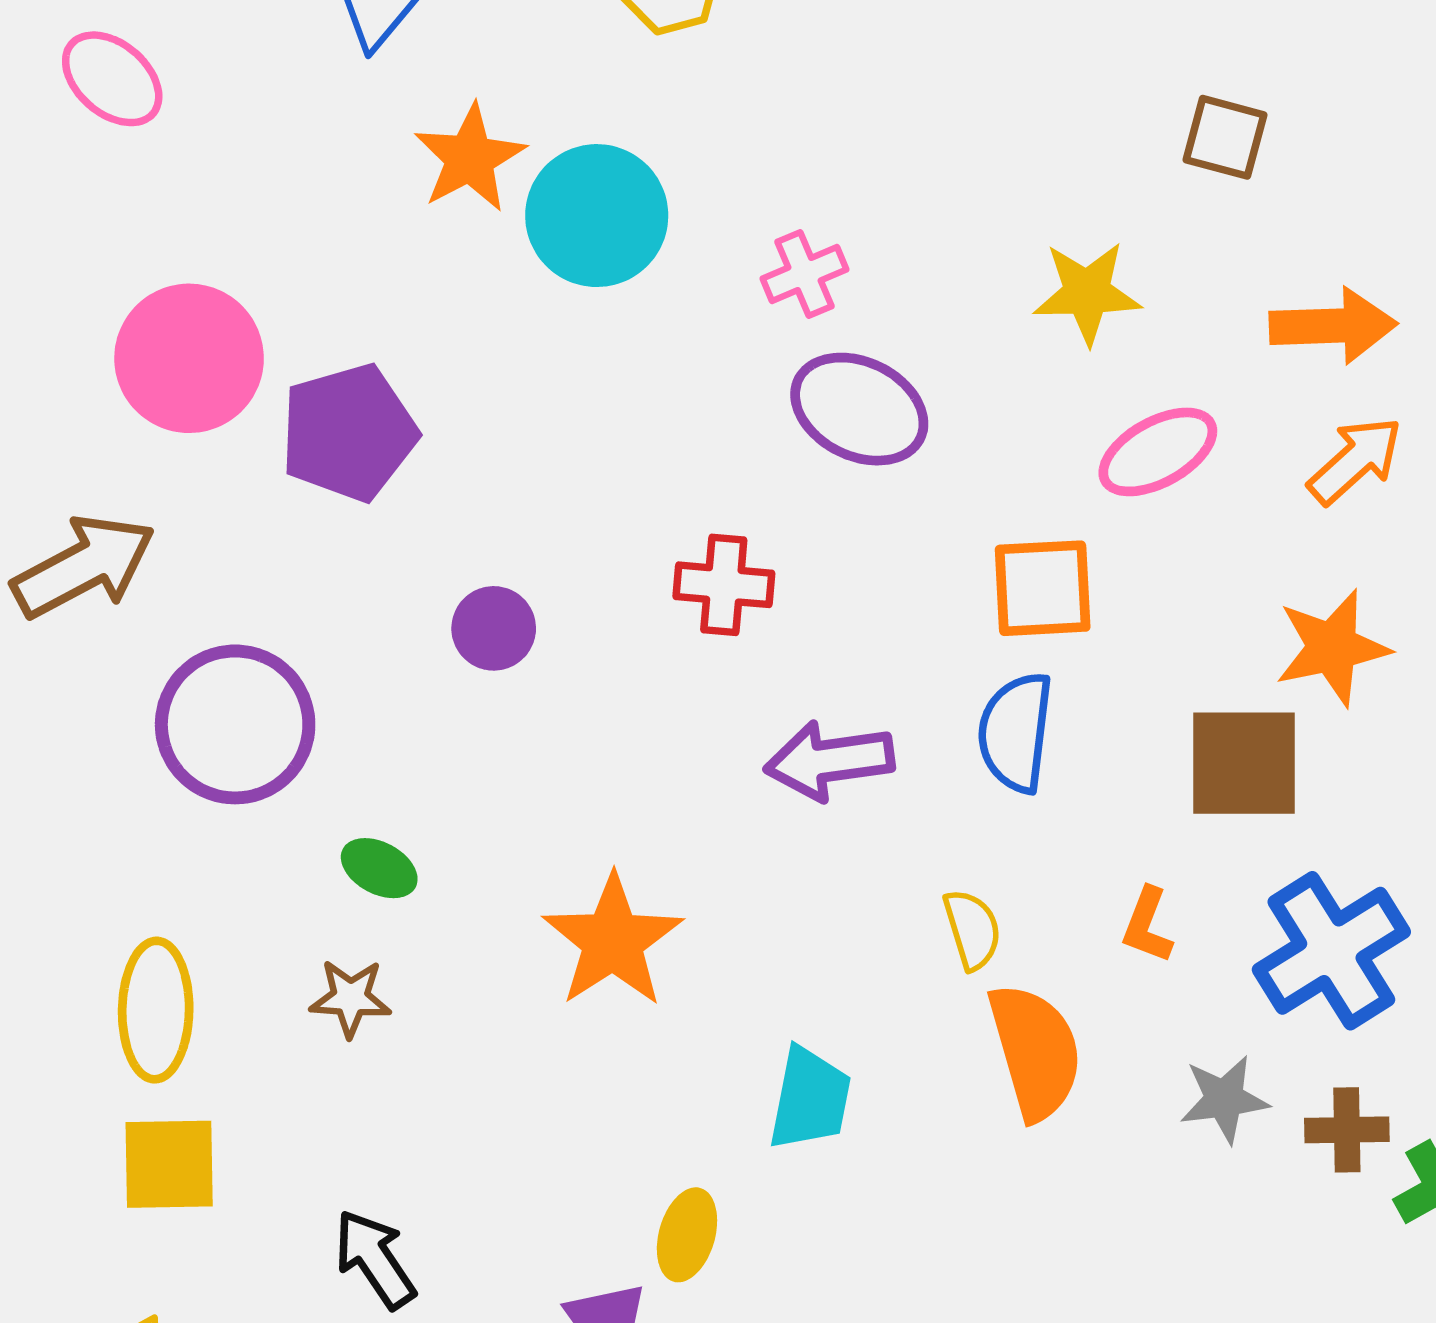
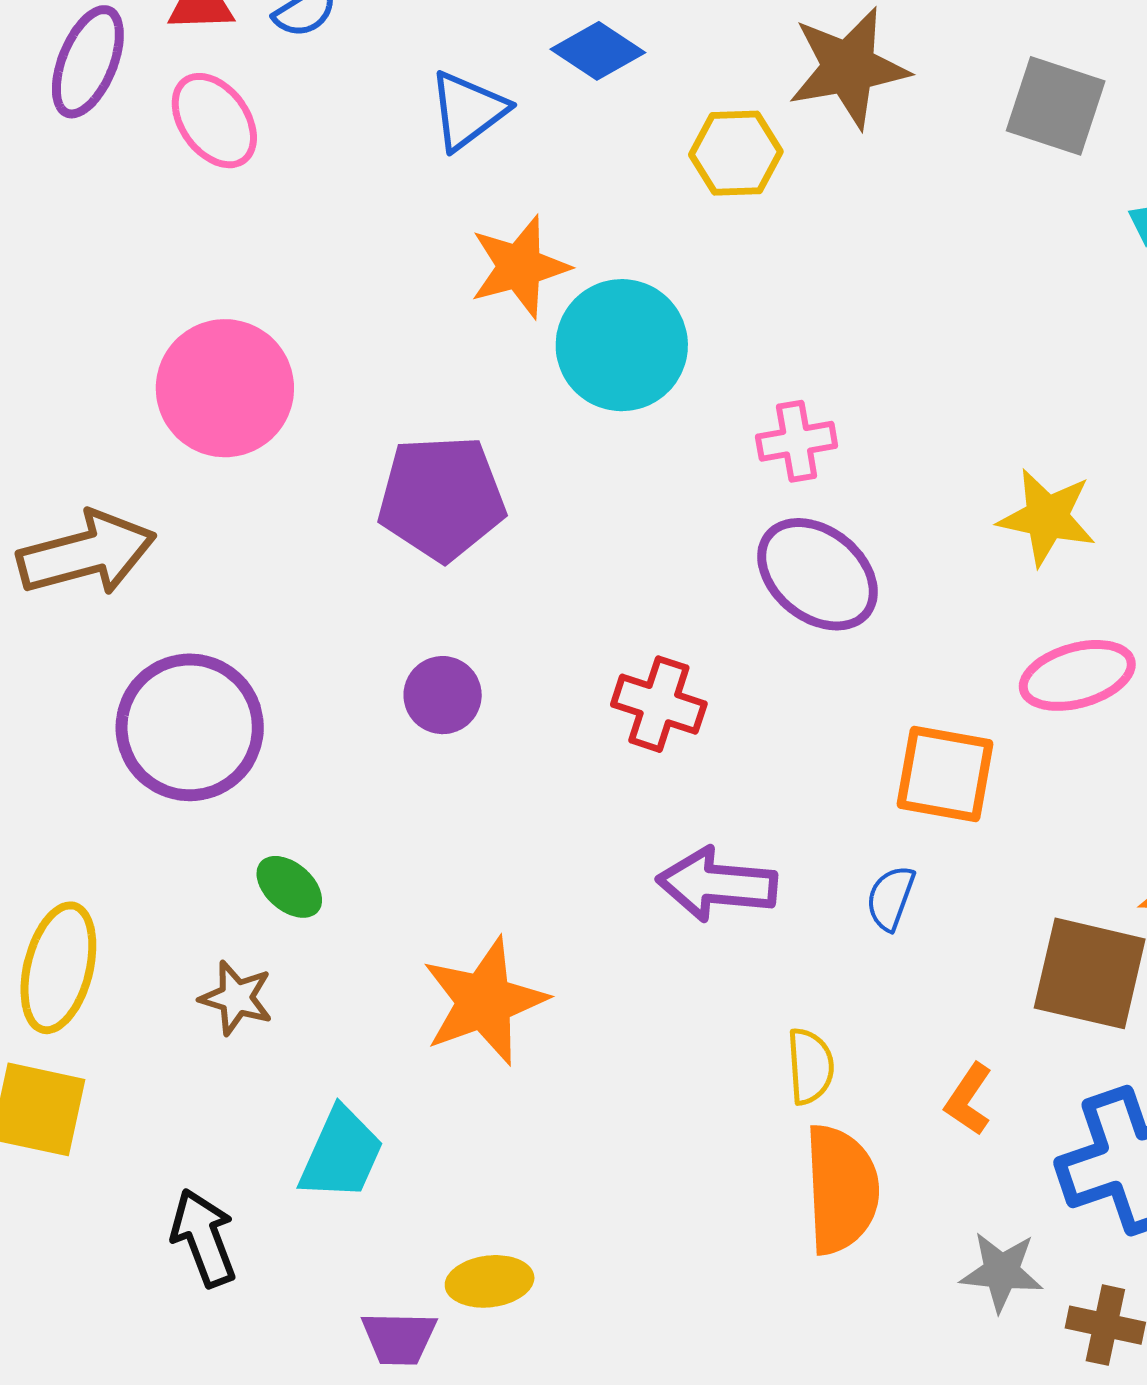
purple pentagon: (349, 432) -> (442, 498), moved
blue semicircle: (1016, 732) -> (891, 898), size x0.6
cyan trapezoid: (810, 1099) -> (341, 1154), moved
yellow ellipse: (687, 1235) -> (490, 1281), turned 54

